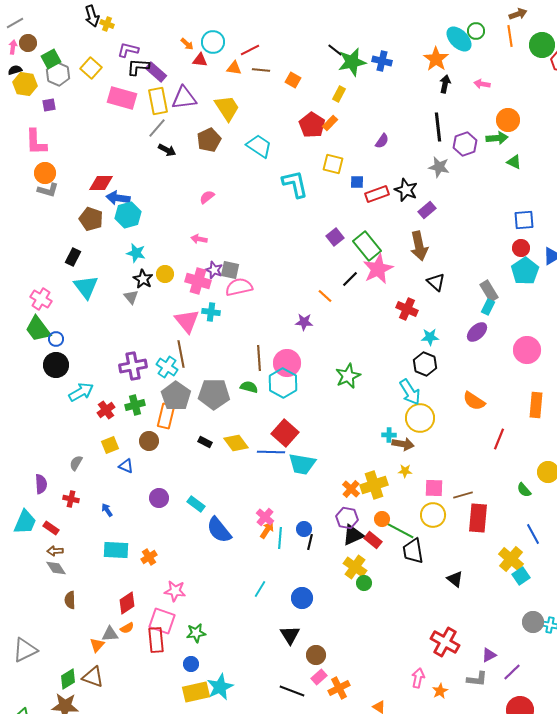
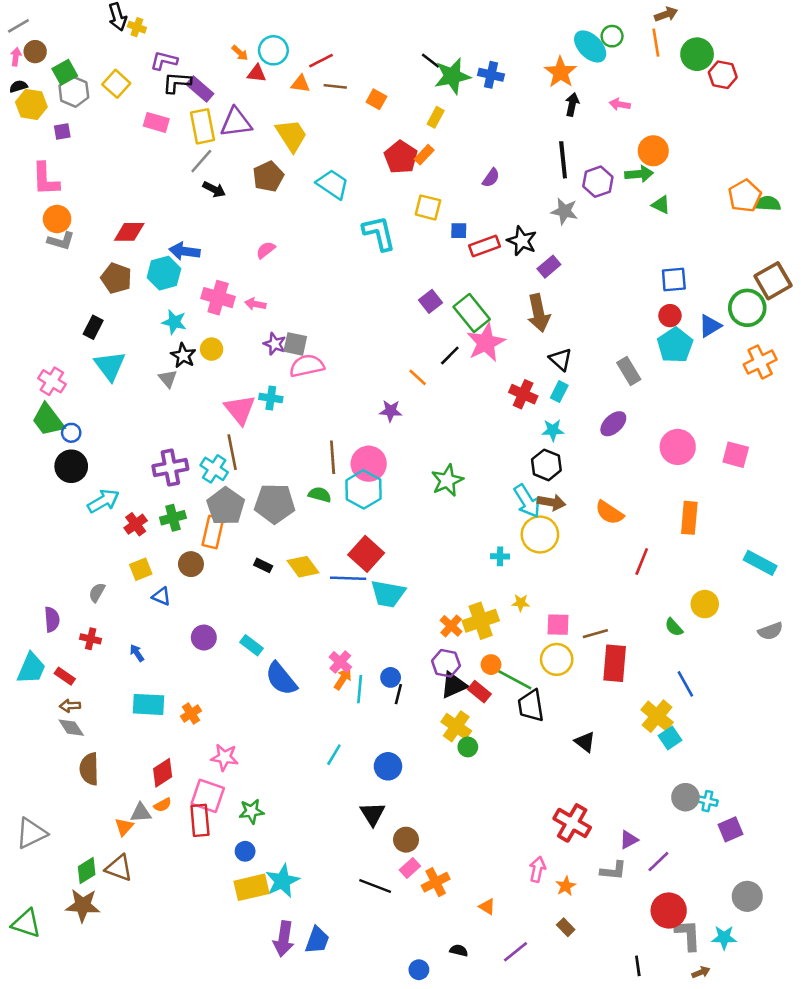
pink rectangle: (122, 98) -> (156, 122), size x0.7
blue arrow: (118, 198) -> (185, 251), moved
pink cross: (198, 281) -> (218, 298), moved
cyan rectangle: (488, 307) -> (559, 392), moved
brown arrow: (403, 444) -> (552, 502), moved
brown semicircle: (70, 600) -> (89, 769), size x1.4

